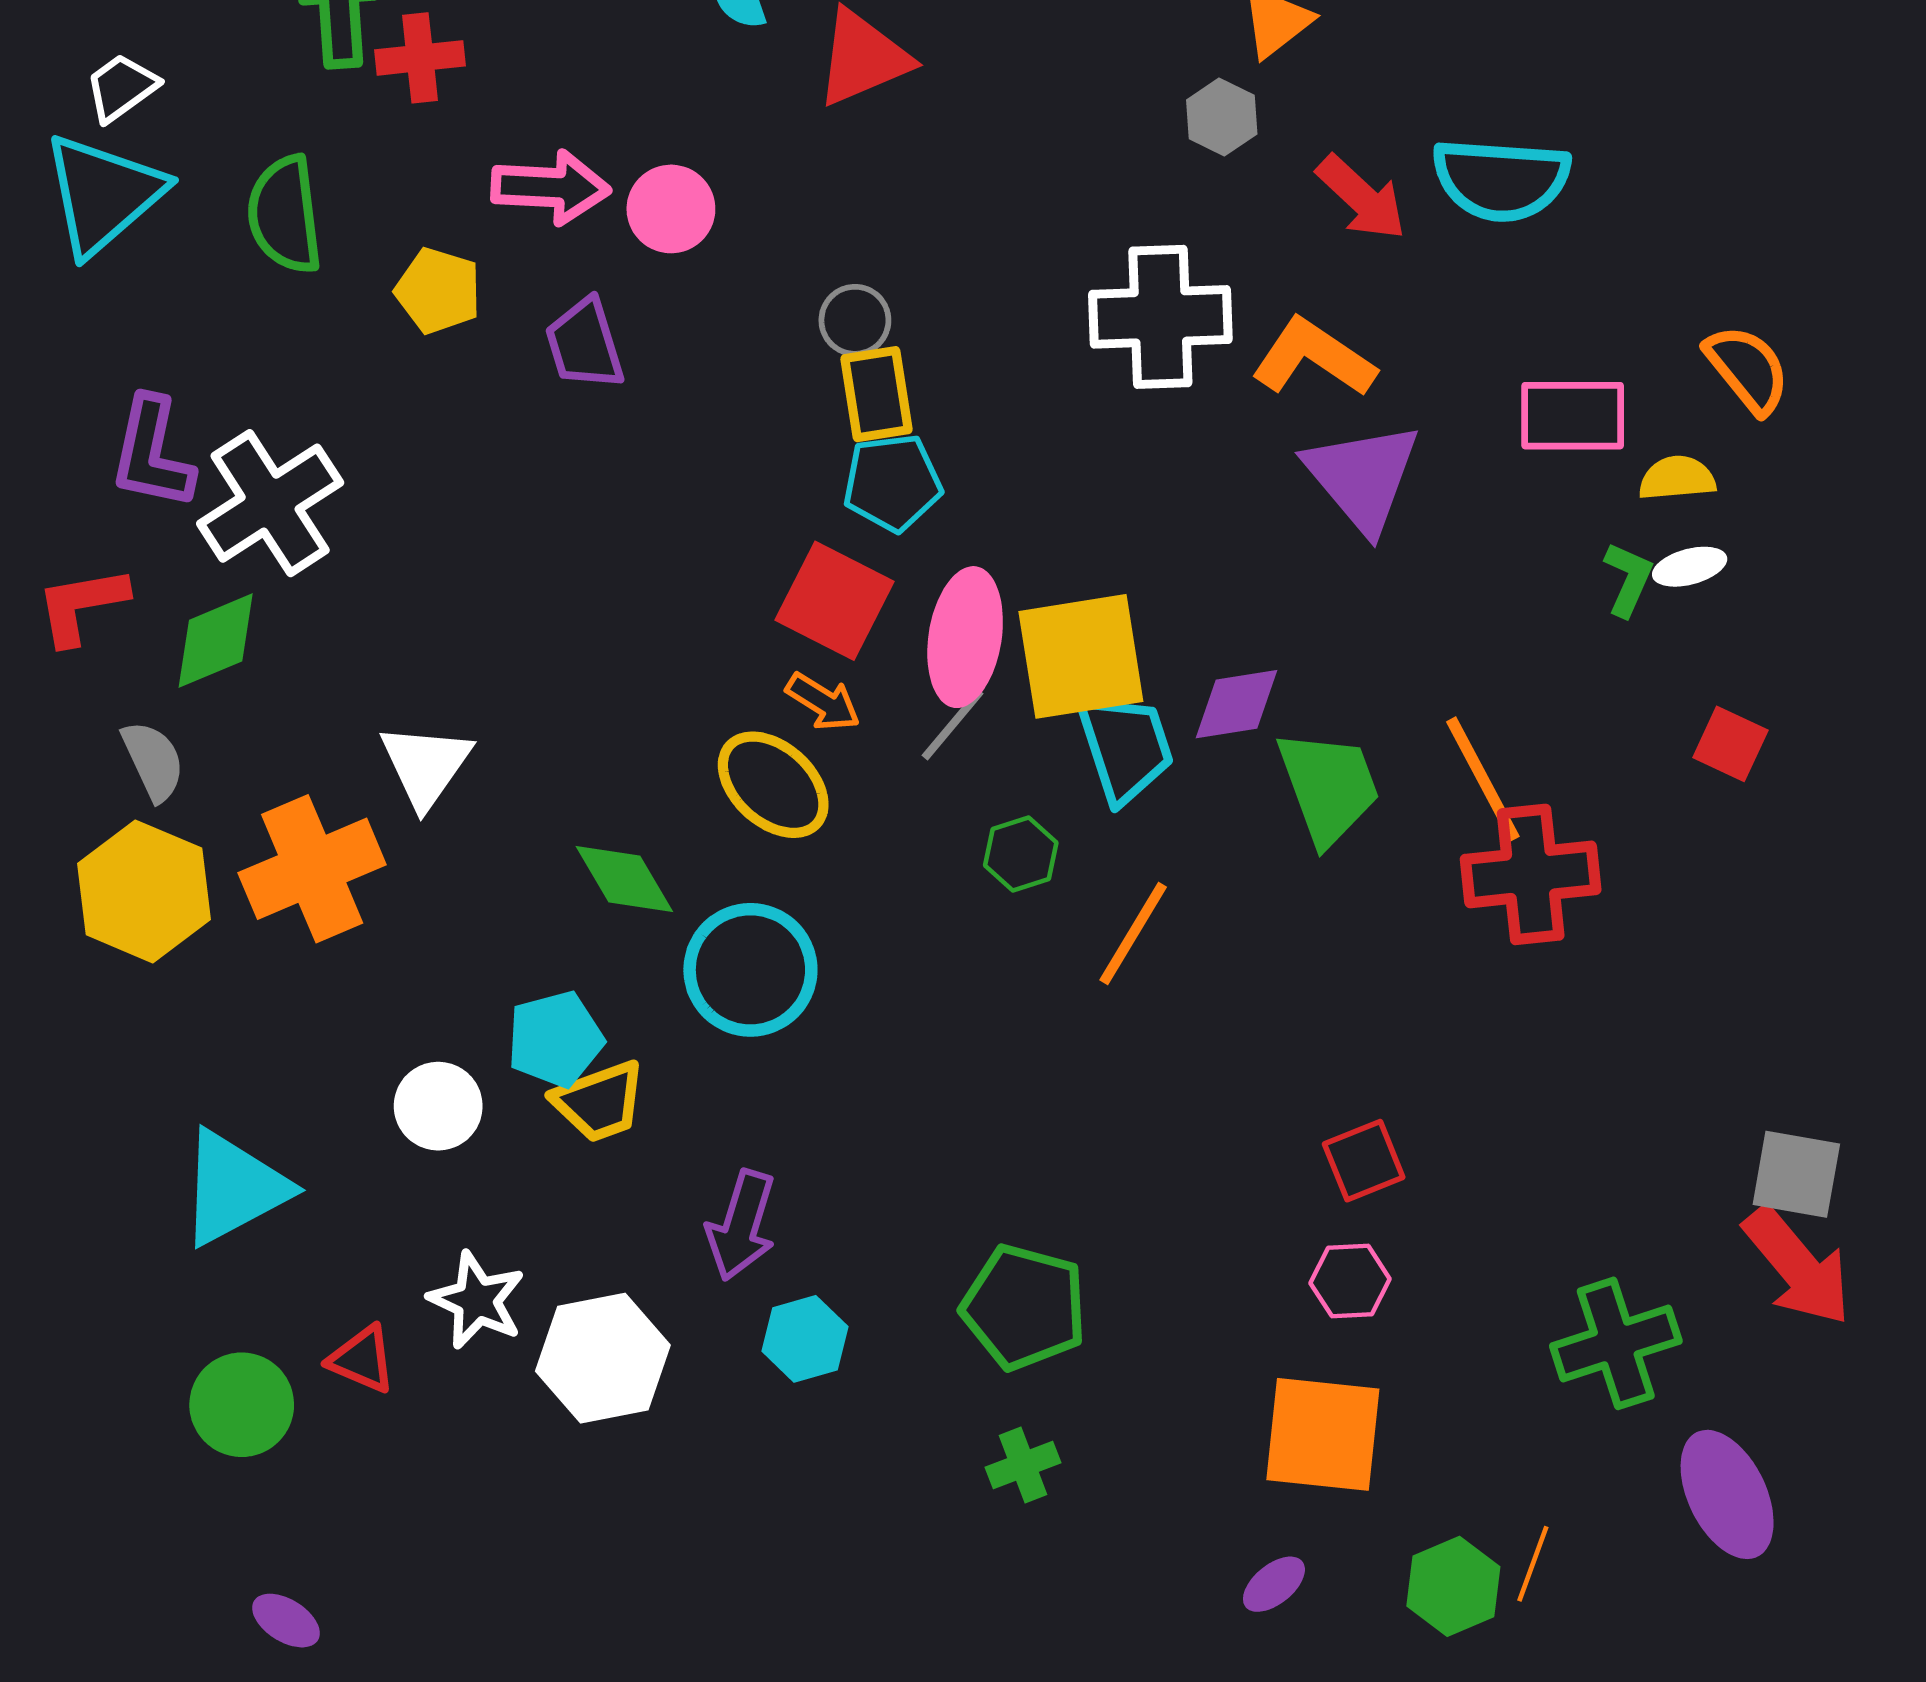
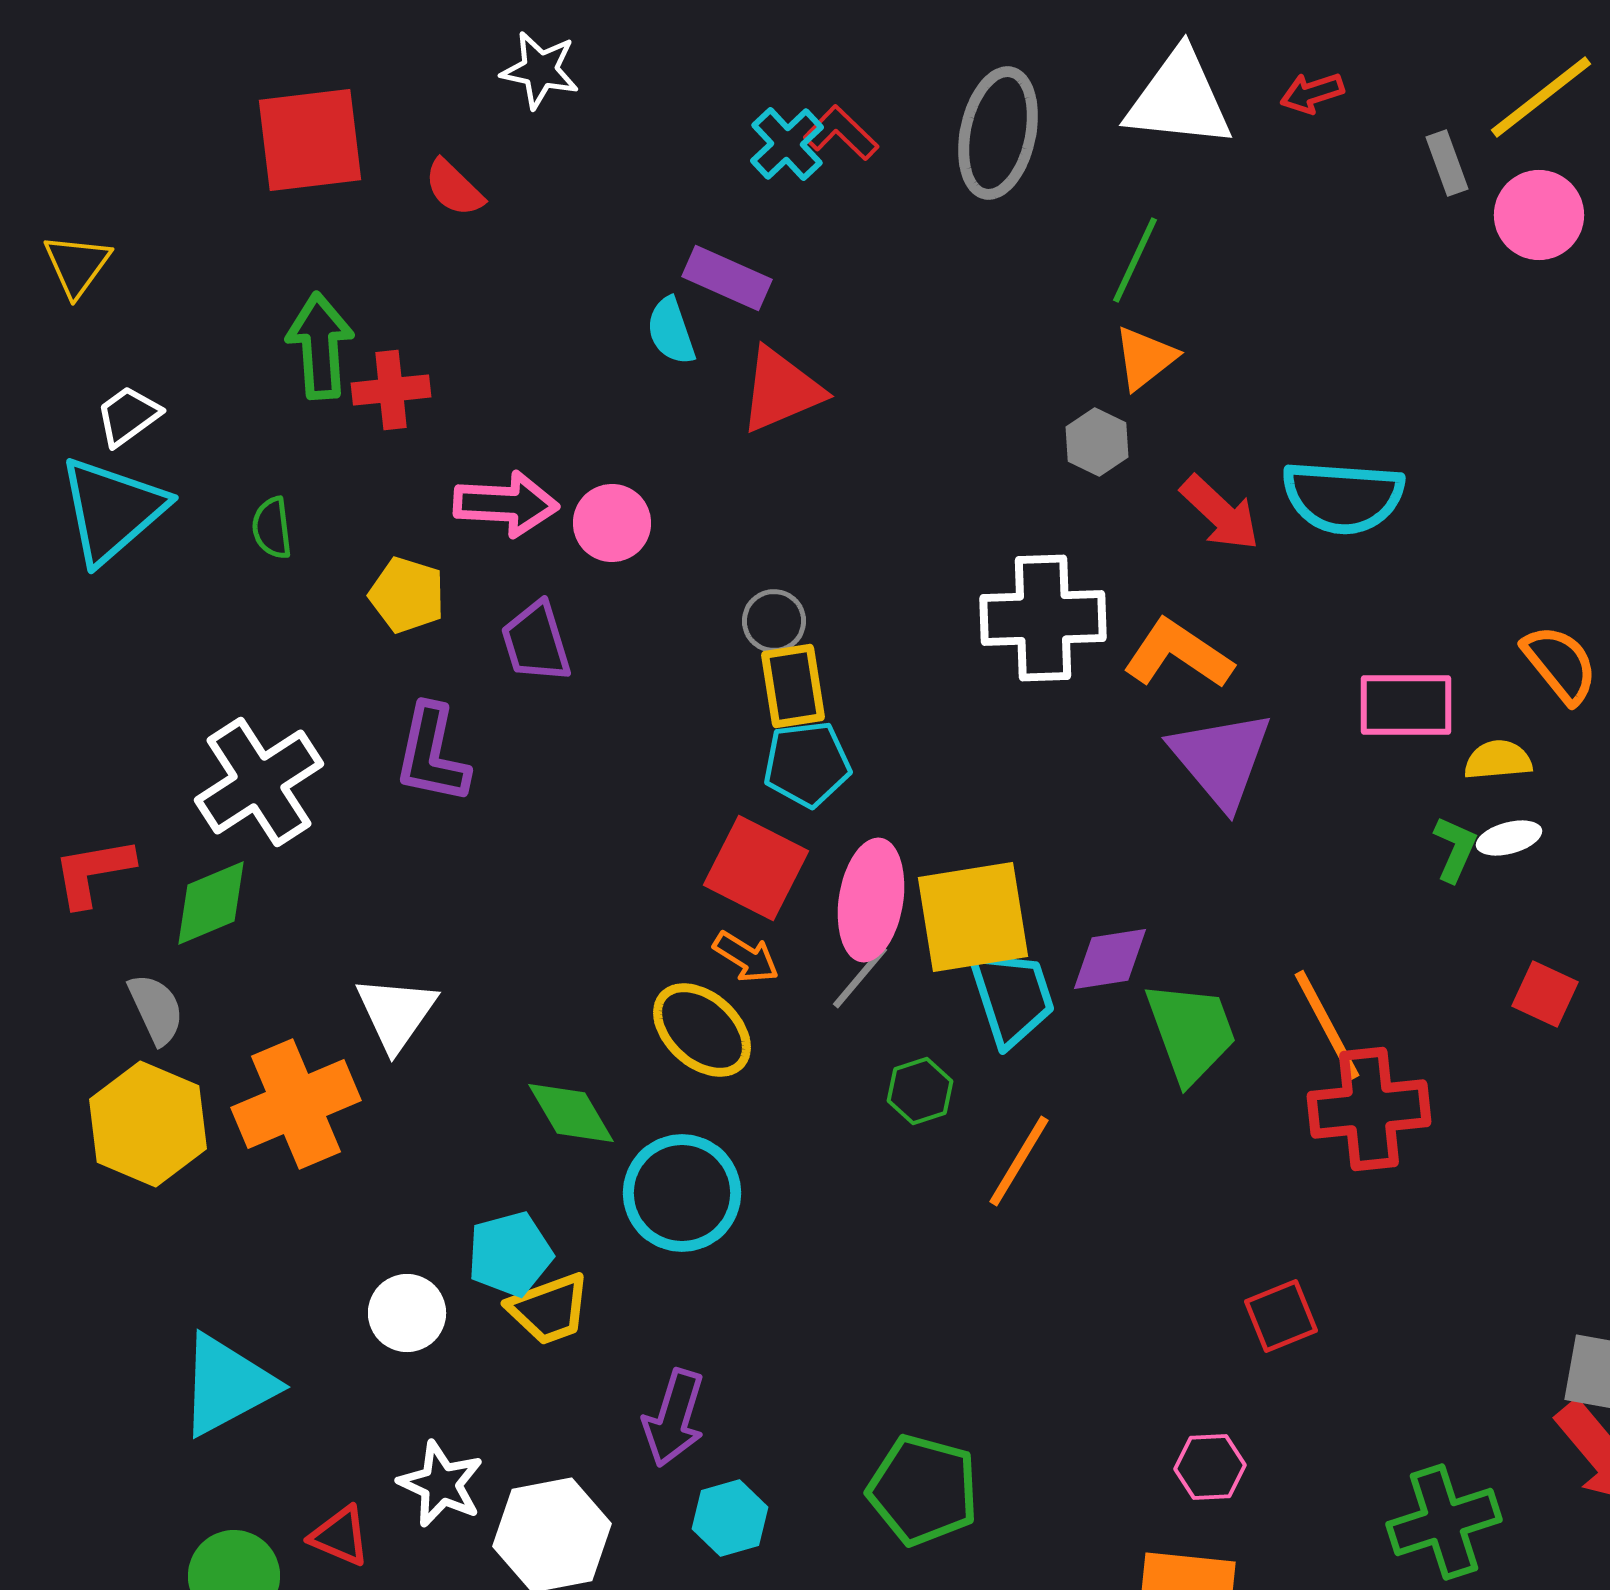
green semicircle: (285, 215) -> (272, 528), size x0.6
purple L-shape: (152, 453) -> (432, 754), moved
red square: (1364, 1161) -> (1281, 1316), moved

